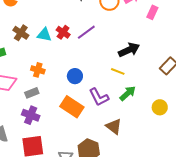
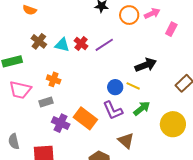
blue circle: (75, 76) -> (115, 87), moved
yellow circle: (160, 107) -> (173, 124), size x1.6
purple cross: (31, 115) -> (61, 123), moved

